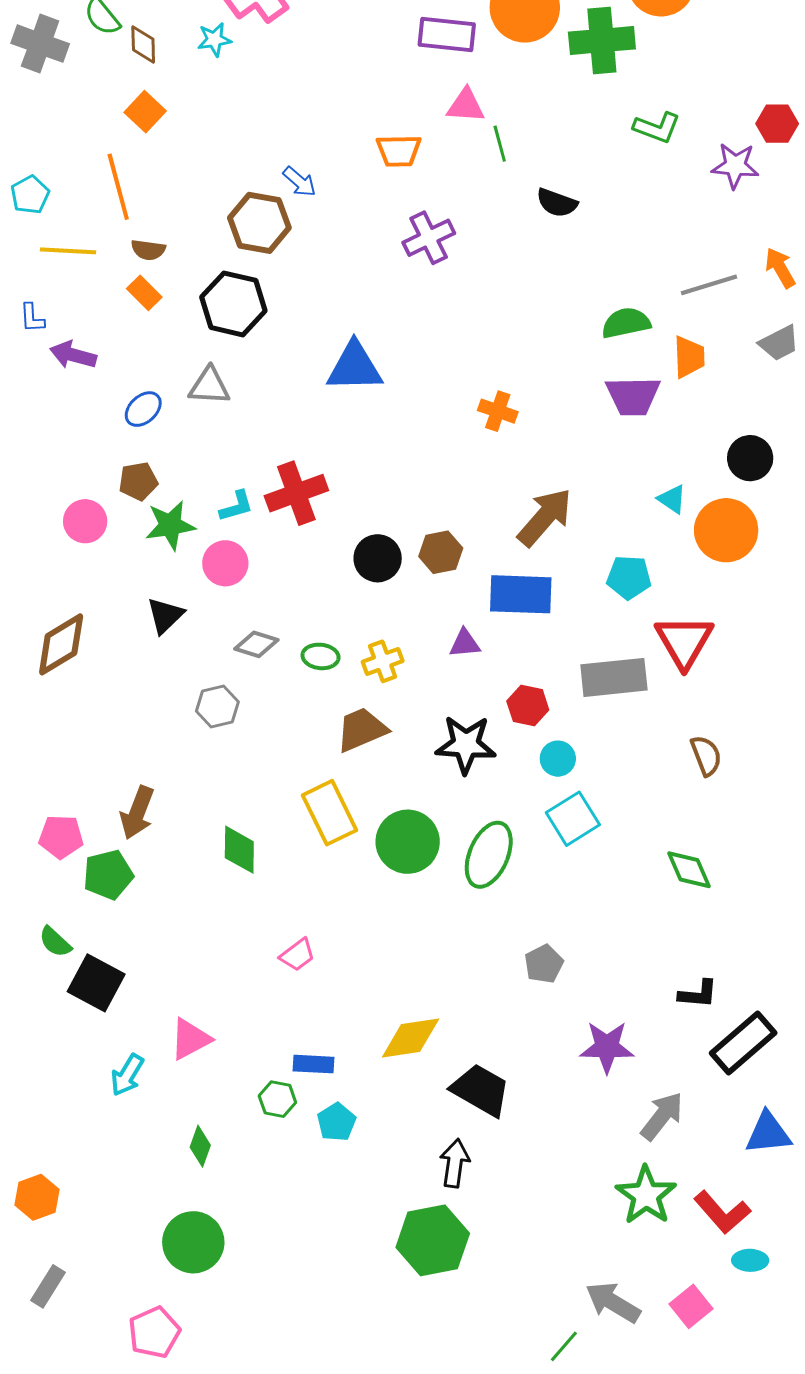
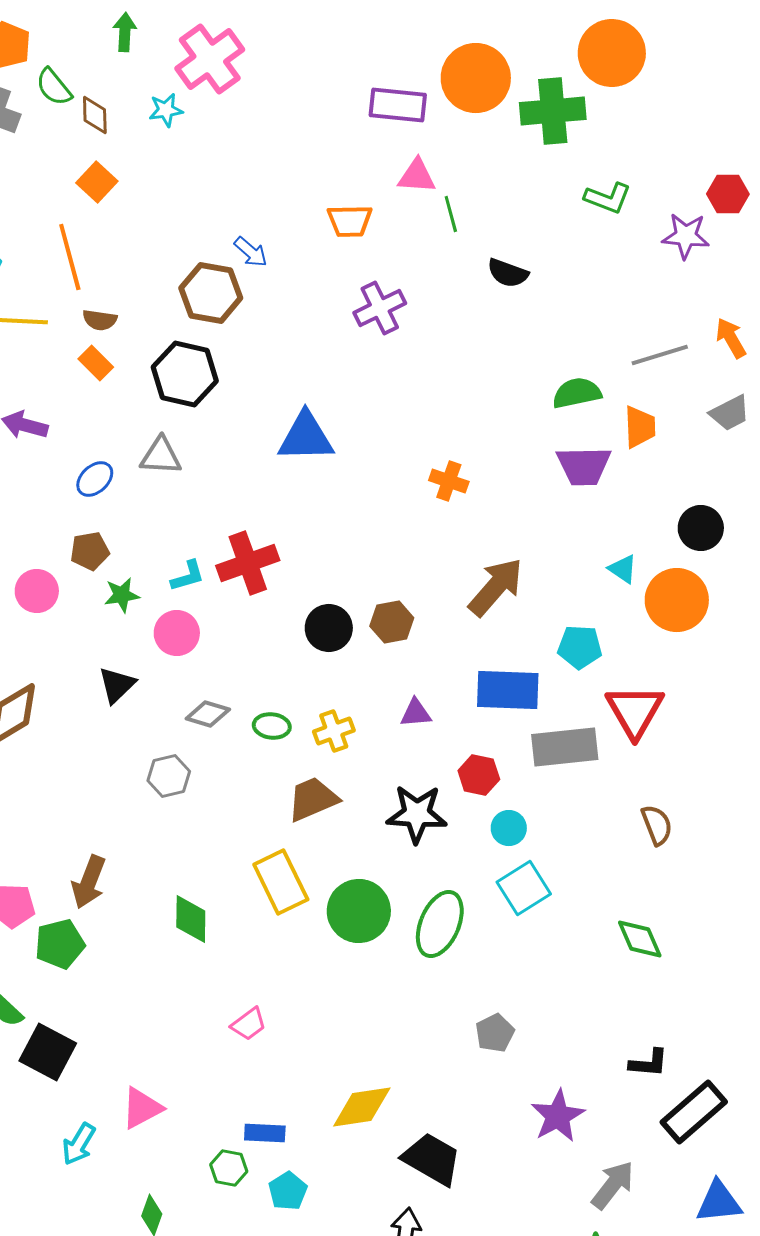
green star: (170, 525) -> (122, 595), size x0.7
blue rectangle: (521, 594) -> (508, 690), moved
purple star: (607, 1047) -> (558, 1116), turned -30

